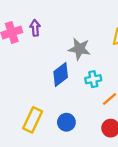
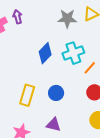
gray star: (79, 49) -> (67, 19), moved
cyan cross: (93, 79) -> (73, 53), size x1.5

